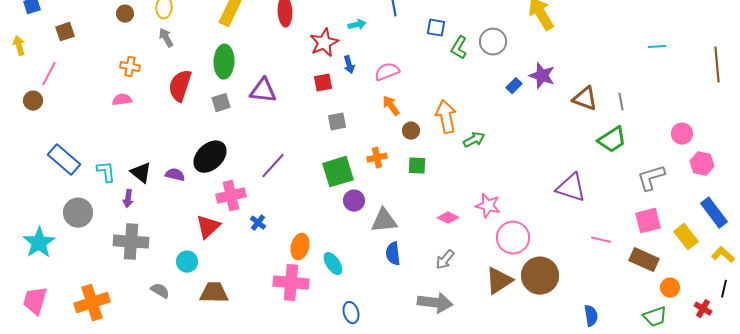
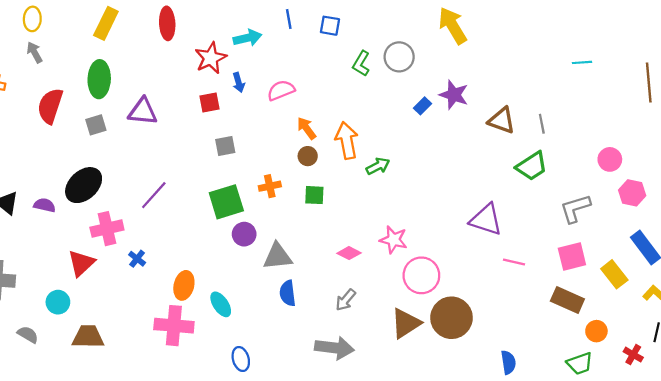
cyan arrow: (357, 25) -> (247, 38), size x1.4
blue square: (436, 28) -> (330, 26), moved
orange arrow: (391, 106) -> (307, 128), moved
pink line: (601, 240) -> (514, 262), moved

